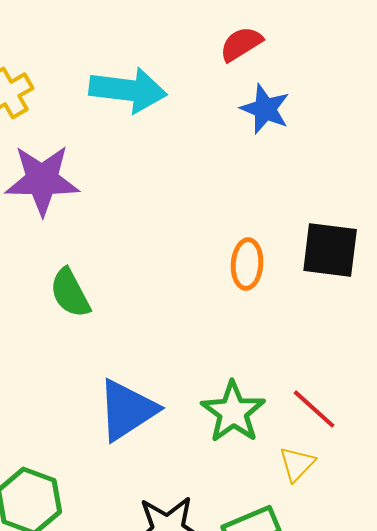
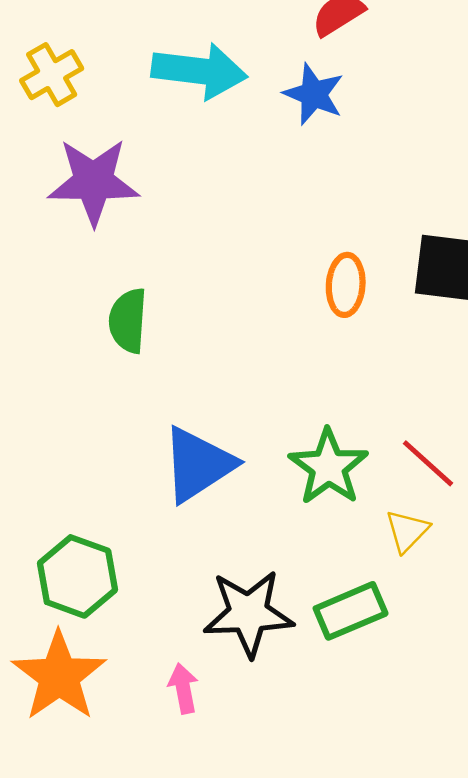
blue star: (265, 109) -> (314, 94), moved
green semicircle: (70, 293) -> (128, 321), turned 32

